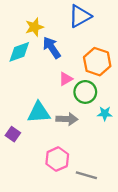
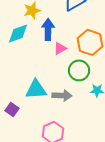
blue arrow: (52, 48) -> (48, 29), turned 35
pink triangle: (66, 79) -> (60, 48), moved

